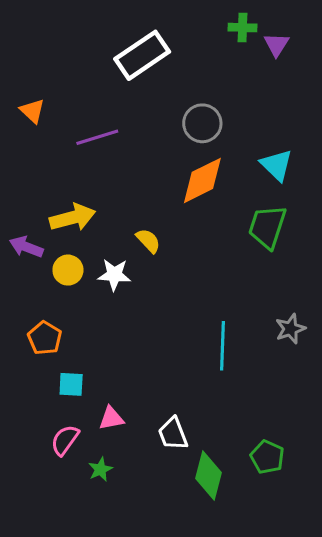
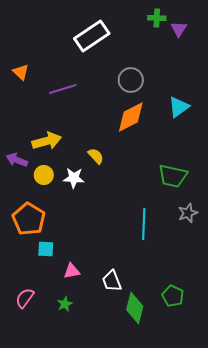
cyan triangle: (276, 165) -> (179, 107), turned 40
green trapezoid: (267, 227) -> (173, 176), moved, turned -96
orange pentagon: (45, 338) -> (29, 219), size x1.5
pink semicircle: (65, 440) -> (25, 298), moved

